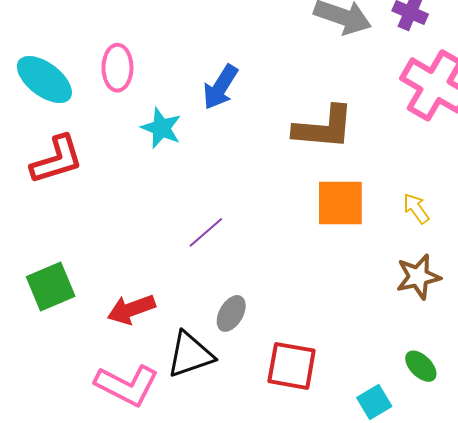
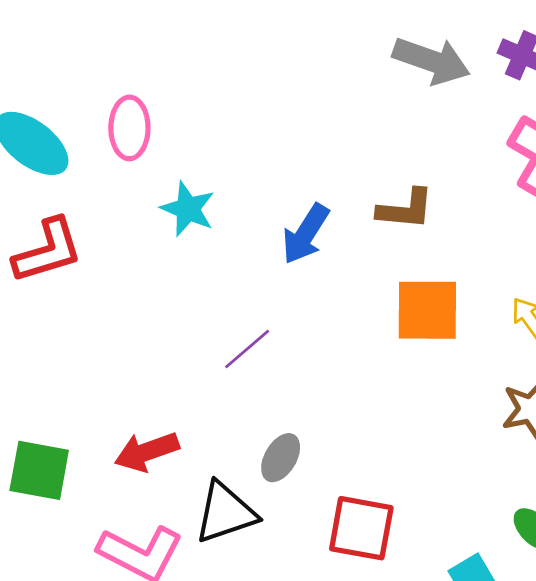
blue arrow: (220, 87) -> (306, 234), moved
brown L-shape: (324, 128) -> (405, 209), size x0.7
green square: (51, 286) -> (39, 470), moved, turned 33

